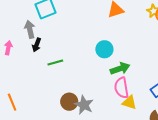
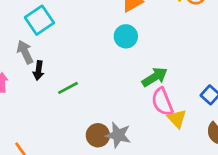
cyan circle: (104, 49) -> (126, 36), moved
yellow triangle: (129, 102) -> (177, 119), turned 42

